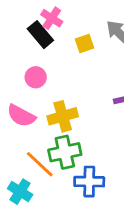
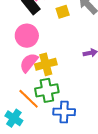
pink circle: (36, 77) -> (27, 36), size x1.5
pink semicircle: (21, 116) -> (29, 63), moved, turned 100

